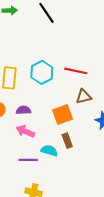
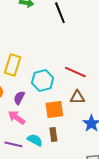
cyan hexagon: (42, 72) -> (43, 80), moved
purple semicircle: (23, 110) -> (19, 98), turned -72

